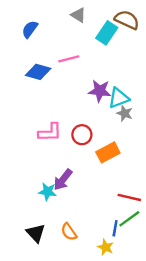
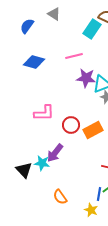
gray triangle: (78, 15) -> (54, 14), moved
pink line: (69, 59) -> (74, 56), moved
red circle: (82, 135) -> (71, 125), moved
black triangle: (36, 233) -> (24, 170), moved

